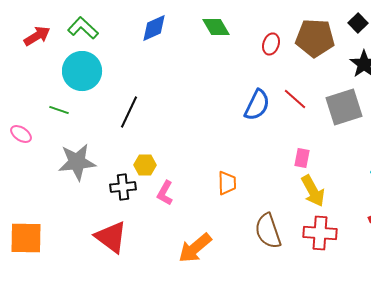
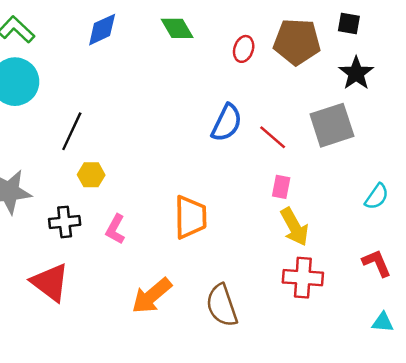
black square: (358, 23) -> (349, 24), turned -36
red line: (295, 99) -> (273, 137), moved
yellow hexagon: (145, 165) -> (91, 175), moved
orange trapezoid: (227, 183) -> (190, 217), size x1.5
brown semicircle: (268, 231) -> (222, 305), moved

